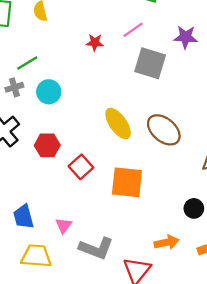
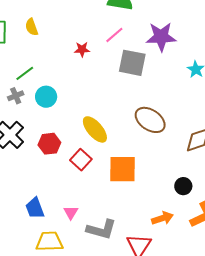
purple star: (186, 37) -> (161, 37), size x1.4
yellow ellipse: (118, 123) -> (95, 129), moved

